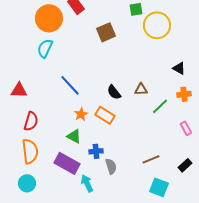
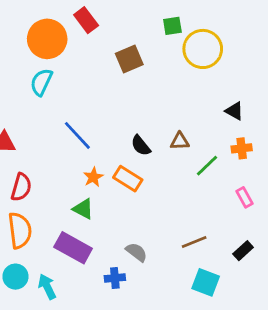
blue cross: (96, 151) -> (115, 278), moved
gray semicircle: (111, 166) -> (136, 252), turned -35
cyan arrow: (87, 183) -> (47, 287), moved

